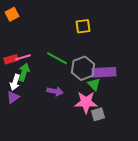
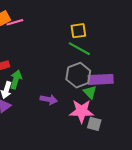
pink line: (23, 57) -> (15, 22), moved
green line: (57, 58) -> (79, 49), moved
gray square: (98, 114) -> (94, 124), turned 32

